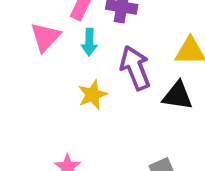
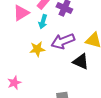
purple arrow: (135, 68) -> (63, 41), turned -105

